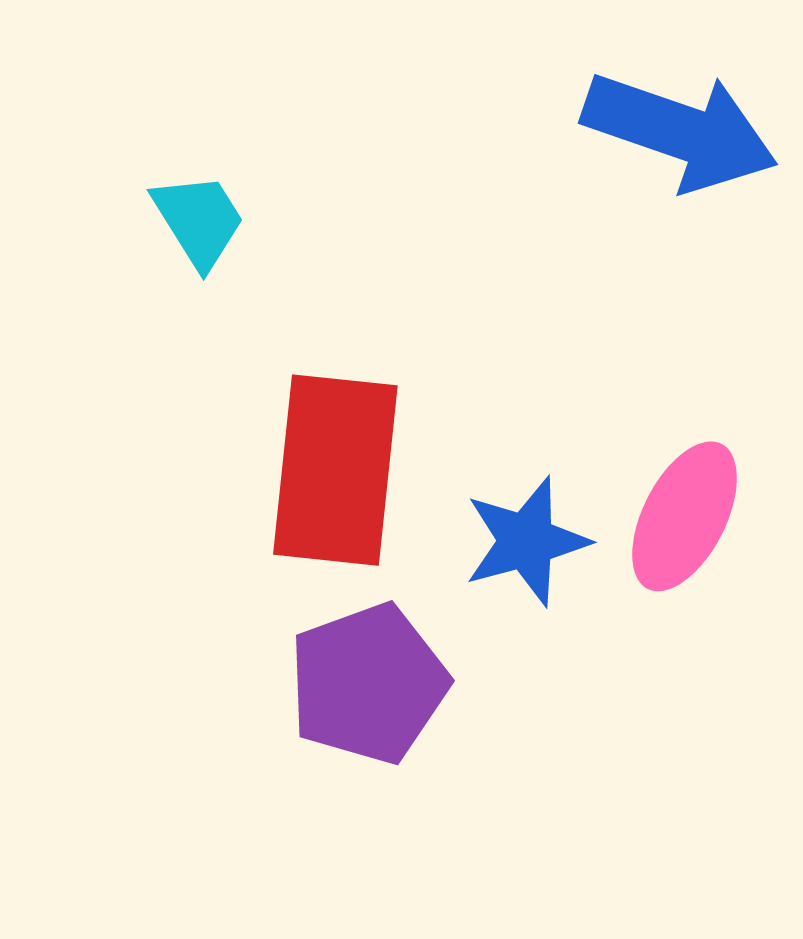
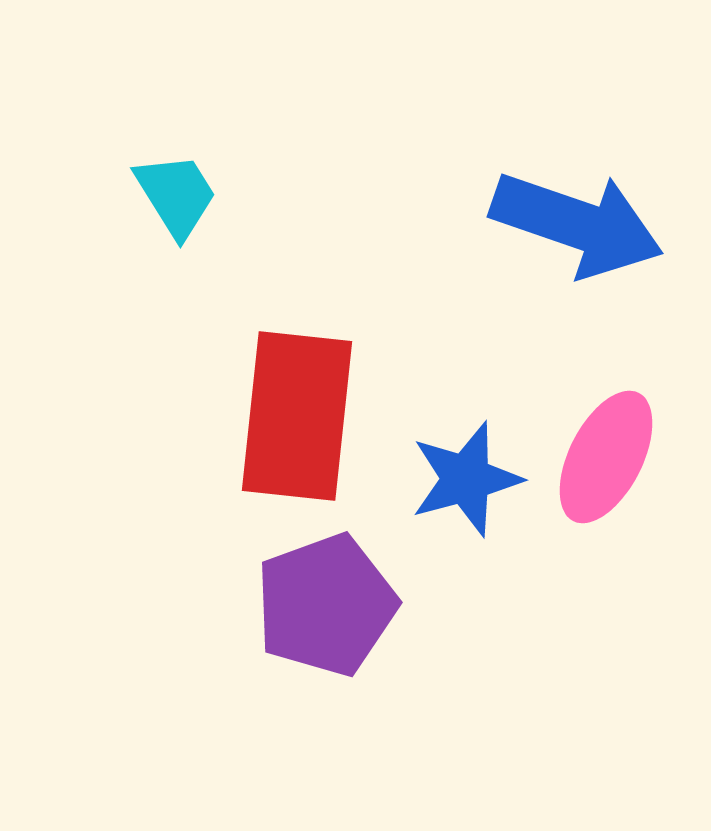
blue arrow: (680, 131) -> (577, 224), moved

